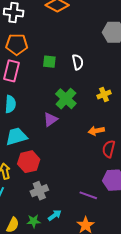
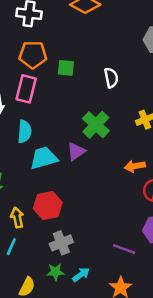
green square: (49, 62) -> (66, 68), moved
cyan trapezoid: (16, 136) -> (44, 158), moved
green star: (34, 221) -> (55, 272), moved

